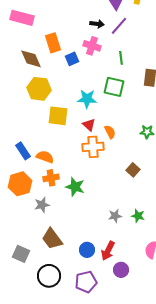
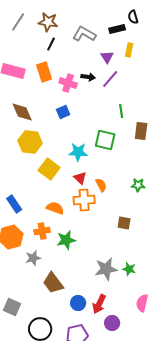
orange rectangle: (53, 43) -> (44, 72), moved
pink cross: (92, 46) -> (68, 83), moved
green line: (121, 58) -> (121, 111), moved
yellow square: (58, 116) -> (49, 169), turned 30
orange semicircle: (45, 157) -> (55, 208), moved
brown square: (133, 170) -> (124, 223), turned -32
green star: (75, 187) -> (66, 240), turned -30
gray star: (115, 216) -> (106, 269), size x1.6
brown trapezoid: (52, 239) -> (53, 283), moved

